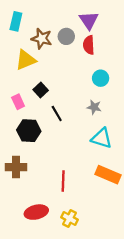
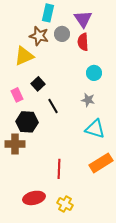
cyan rectangle: (16, 21) -> (48, 13), moved
brown cross: (16, 167) -> (15, 144), moved
orange rectangle: (108, 175) -> (101, 163), turned -55

